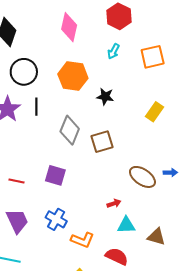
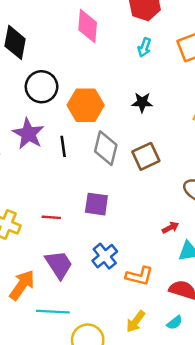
orange hexagon: (73, 76) -> (86, 105), moved
black line: (36, 107) -> (63, 146), moved
blue cross: (56, 219) -> (105, 256), turned 30

